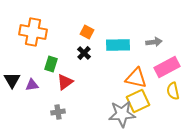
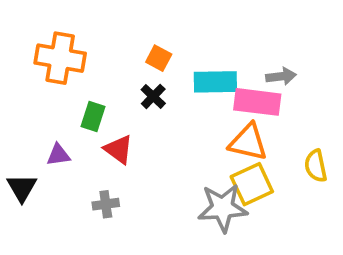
pink rectangle: (167, 67) -> (257, 102), moved, turned 35
black triangle: (12, 80) -> (22, 188), moved
red triangle: (65, 82) -> (119, 149), turned -48

